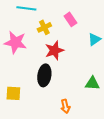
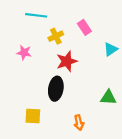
pink star: (15, 42) -> (24, 53), size x0.6
yellow square: (13, 93) -> (33, 116), moved

